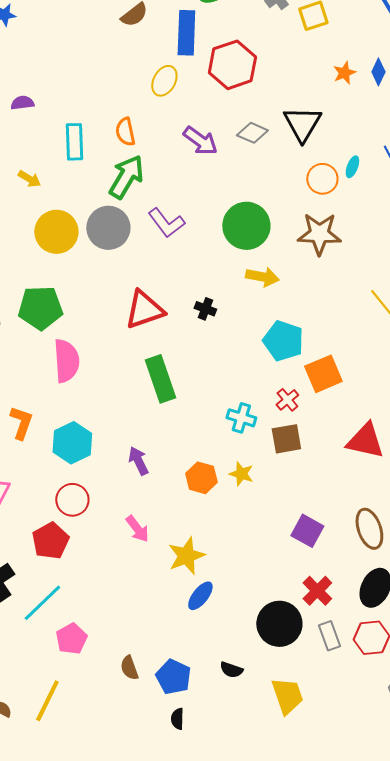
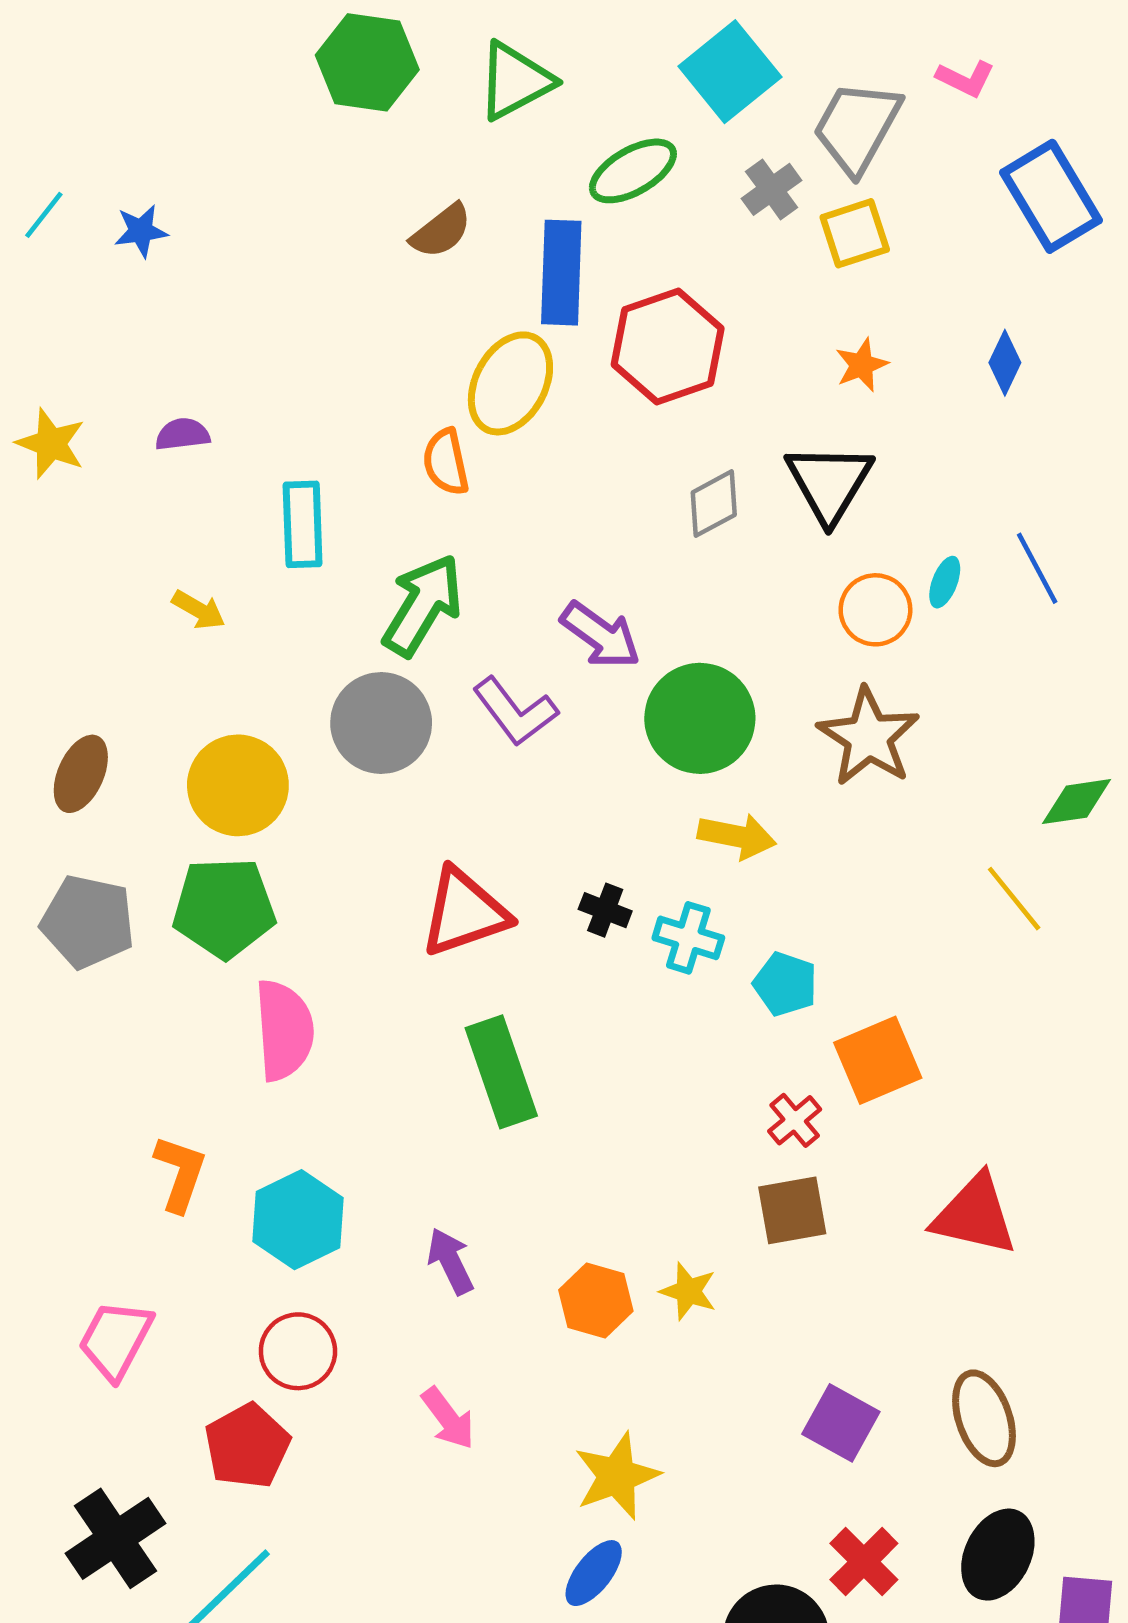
orange star: (344, 73) -> (862, 365), moved
yellow ellipse: (164, 81) -> (510, 383), size x1.4
orange semicircle: (125, 132) -> (446, 462), moved
gray diamond: (252, 133) -> (714, 504), turned -52
purple arrow: (200, 141) -> (601, 635), moved
yellow circle: (56, 232) -> (238, 785), moved
brown star: (319, 234) -> (869, 737), turned 30
cyan pentagon: (283, 341) -> (785, 984), size x0.7
cyan cross: (241, 418) -> (688, 938), moved
yellow star: (186, 556) -> (617, 1476), moved

